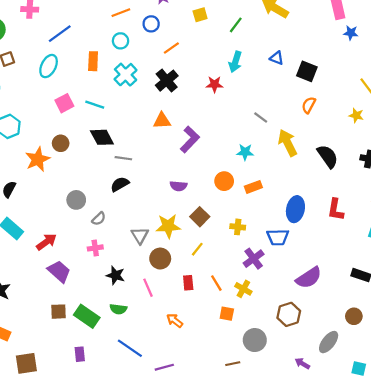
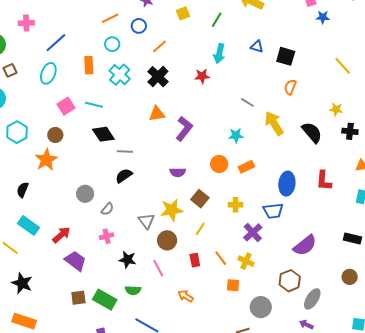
yellow star: (356, 115) -> (336, 109), moved
brown circle: (61, 143) -> (55, 135), moved
gray ellipse: (329, 342) -> (312, 299), moved

